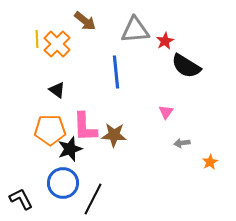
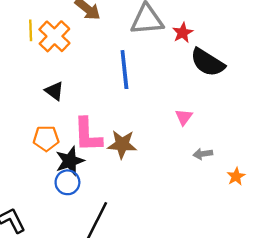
orange pentagon: (50, 130) -> (46, 138), size x0.7
blue circle: (63, 183) -> (67, 182), moved, size x0.7

